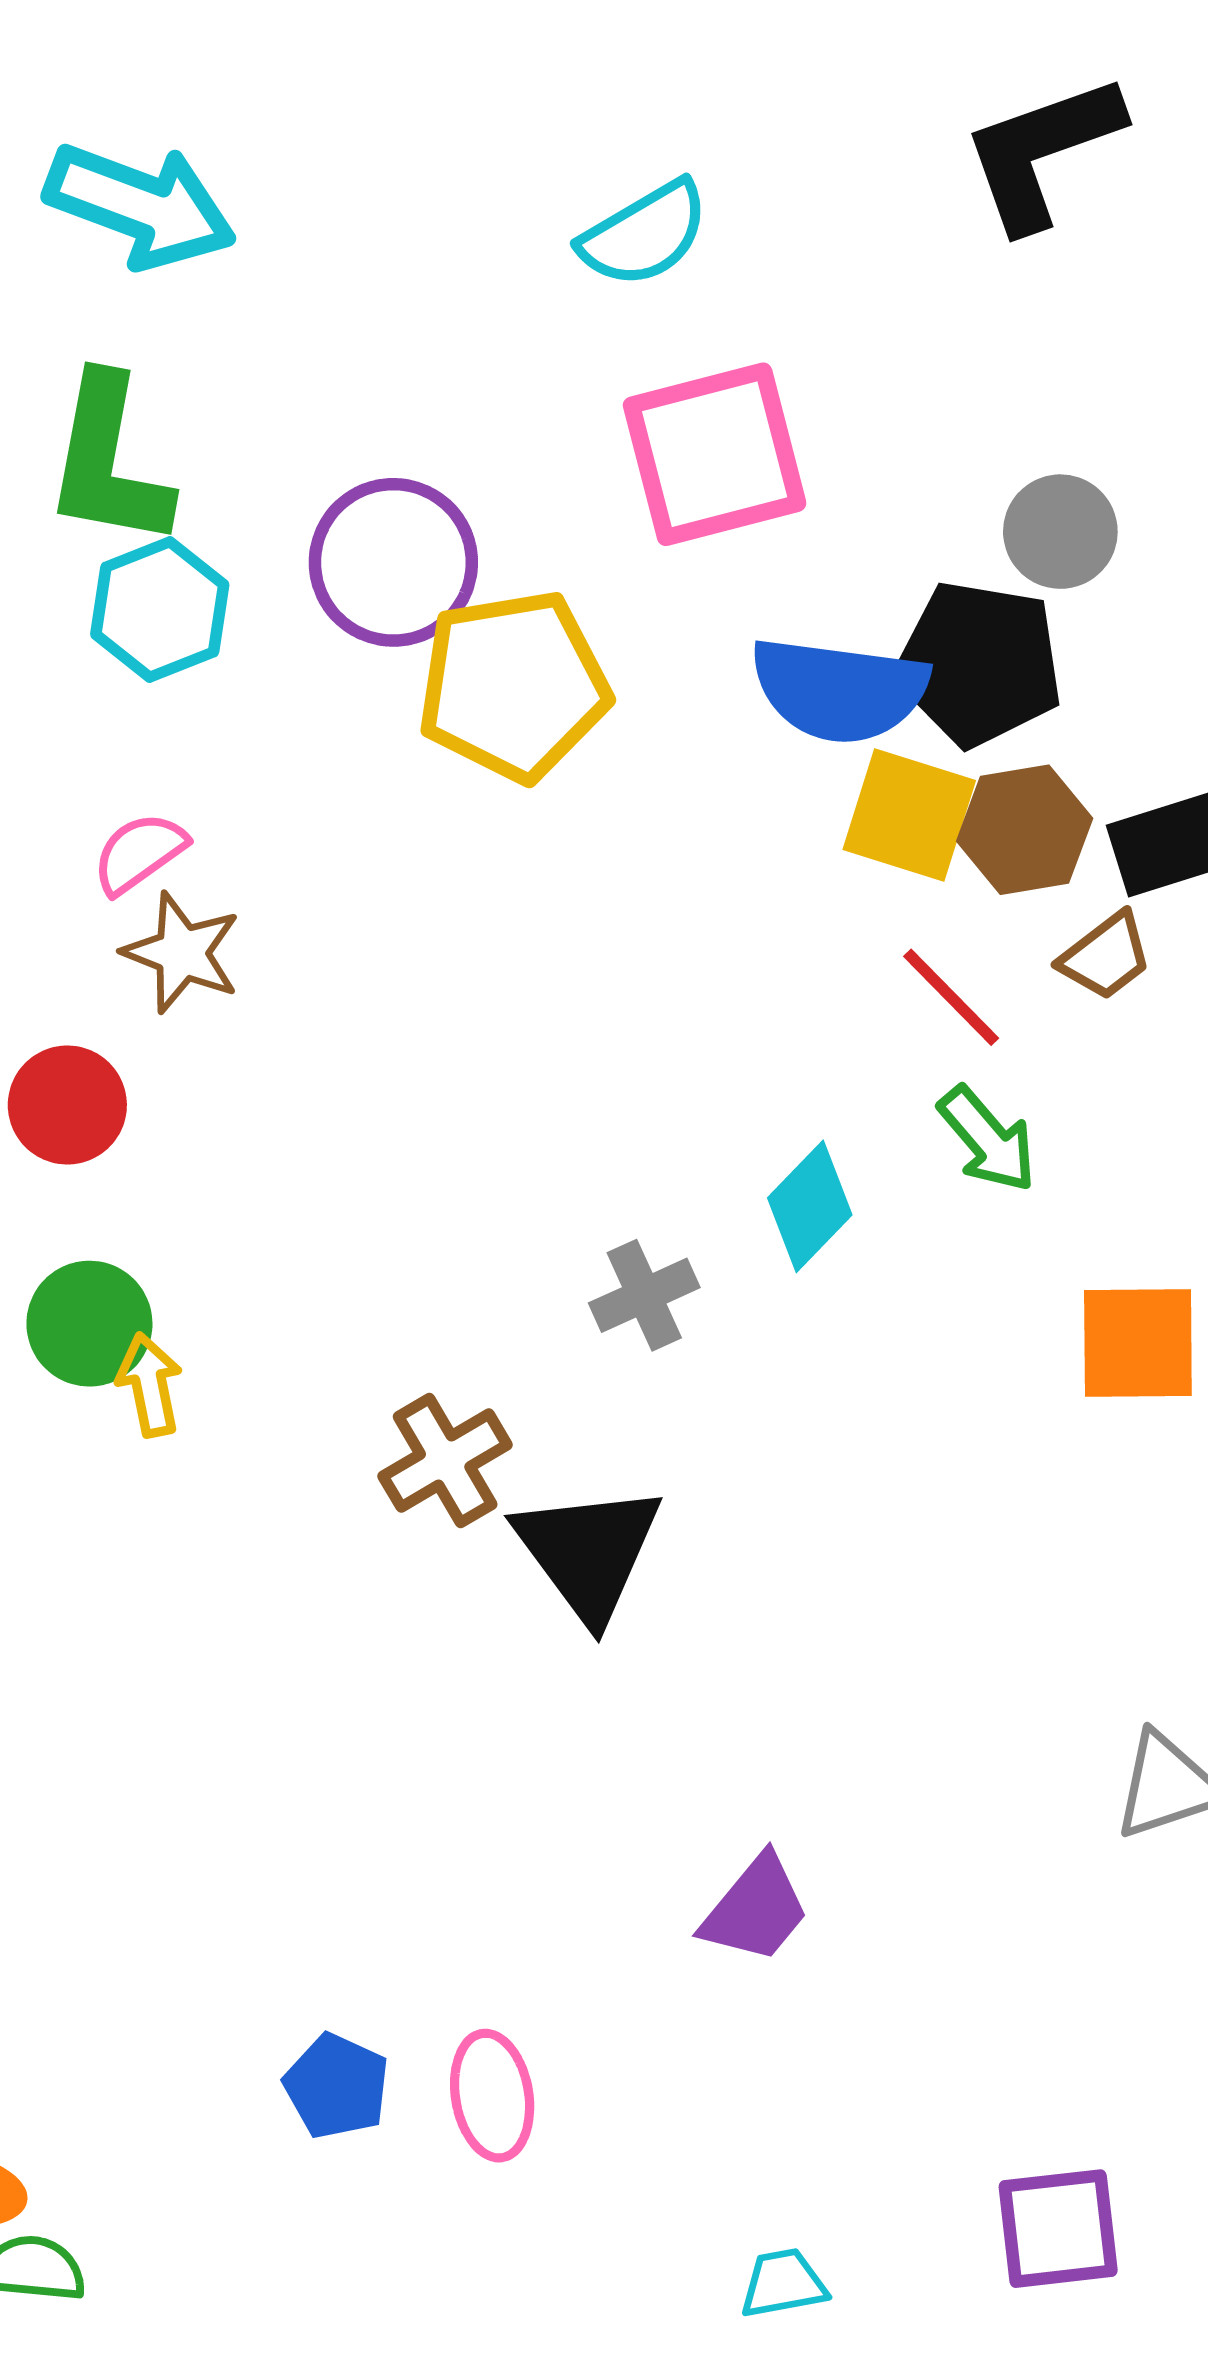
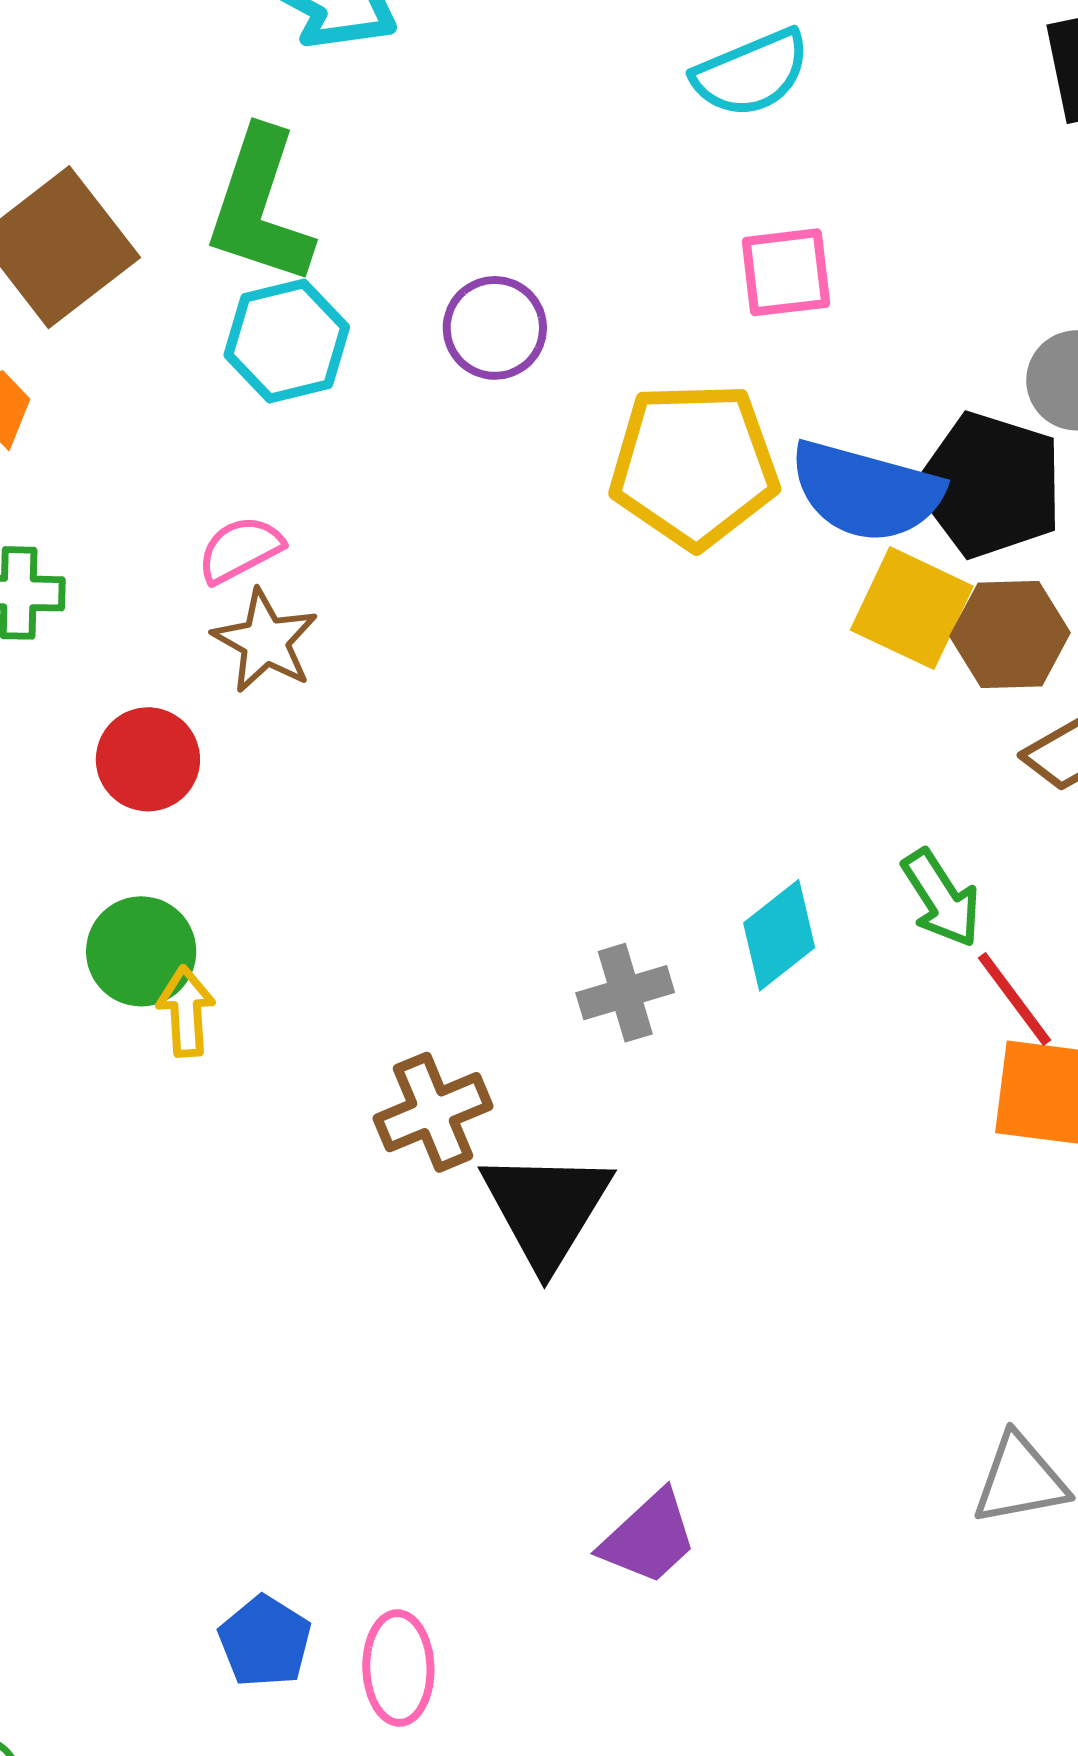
pink square: (715, 454) -> (786, 272), size x0.6
purple circle: (393, 562) -> (495, 328), size x0.7
yellow pentagon: (514, 686) -> (694, 465), moved
red line: (951, 997) -> (1014, 999), moved

